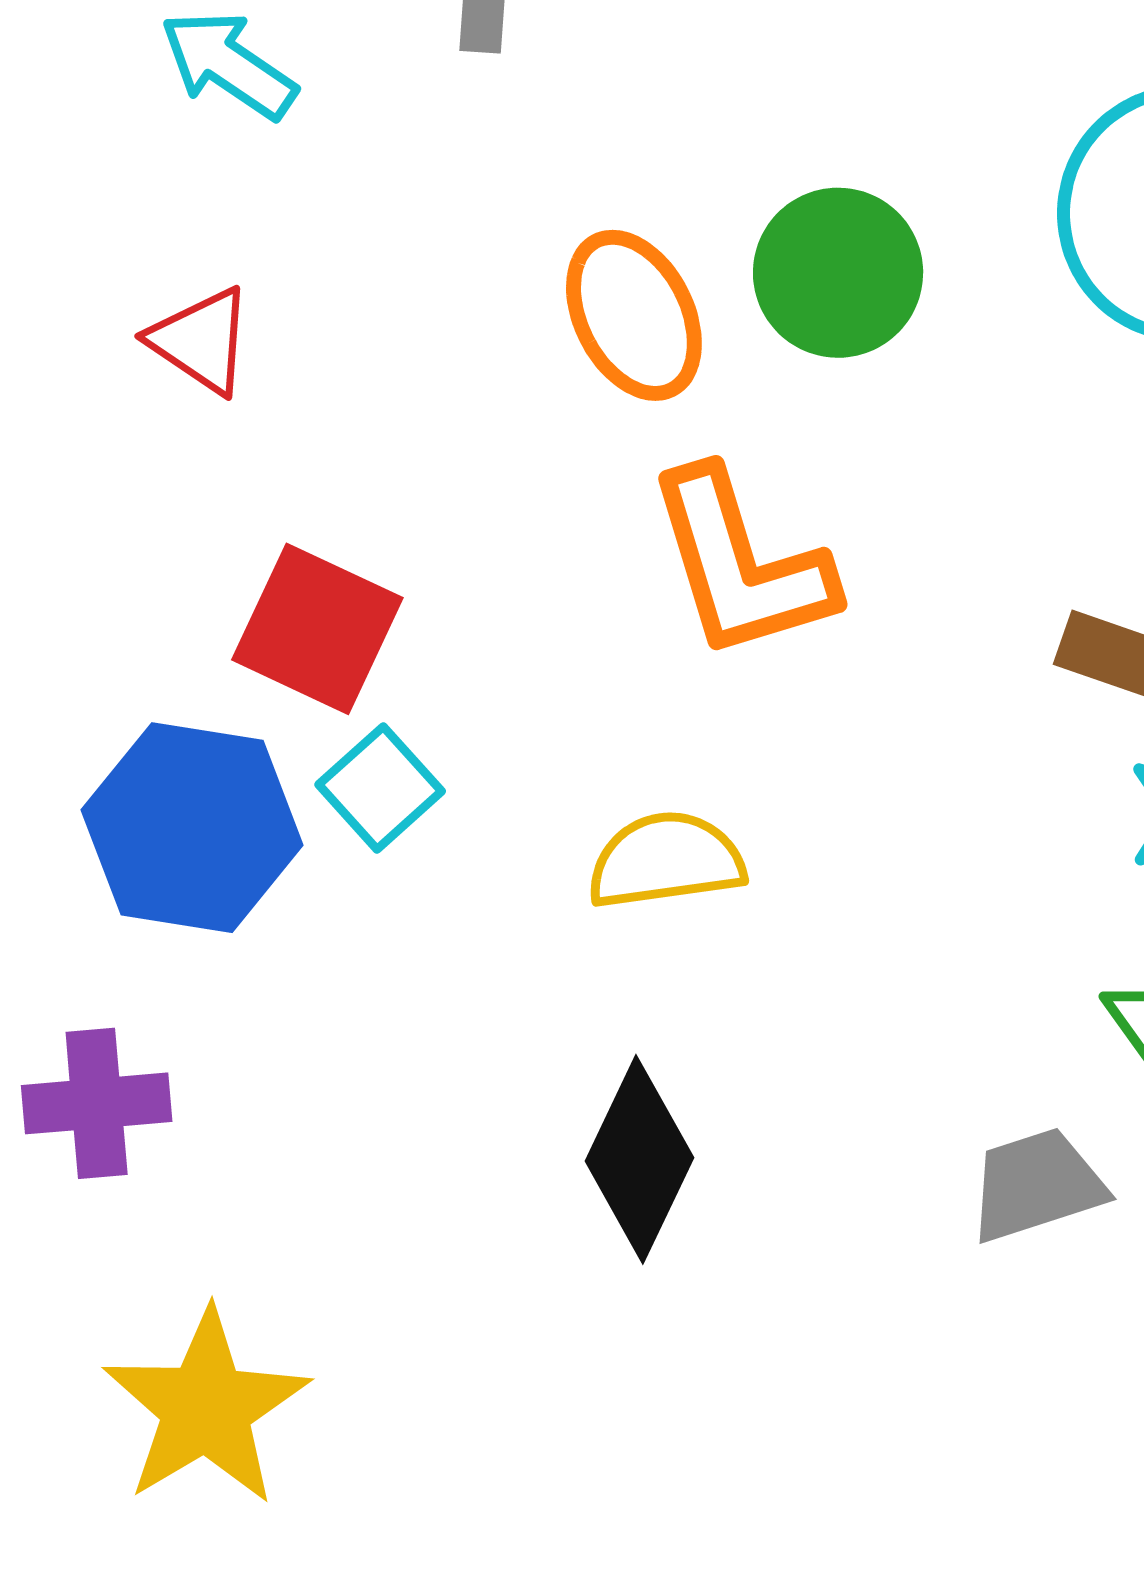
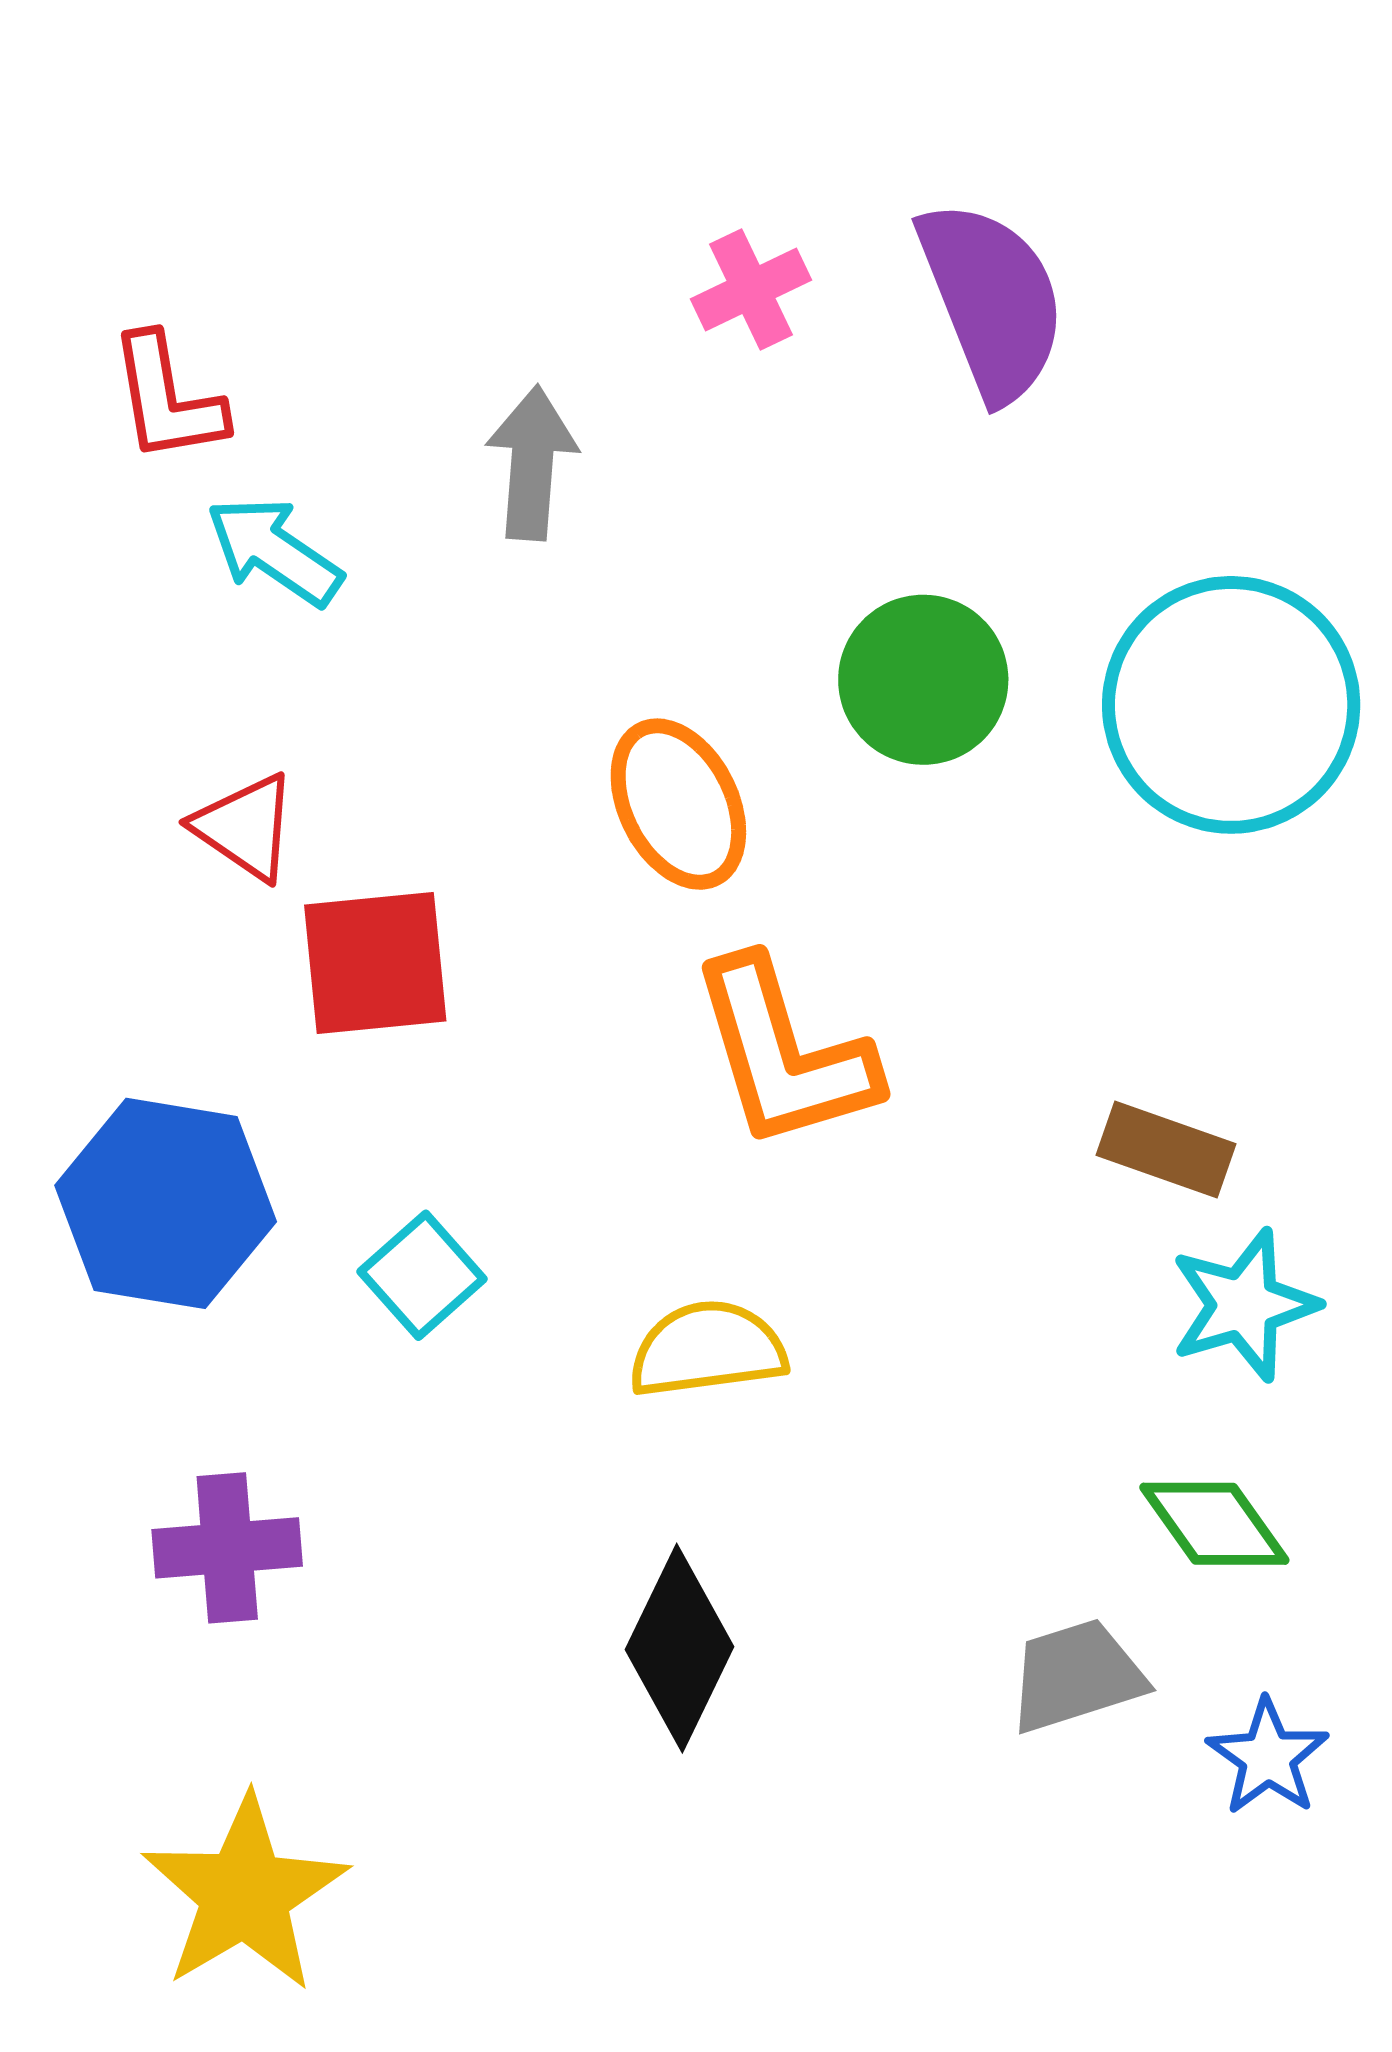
green circle: (838, 273) -> (923, 680), moved
red square: (317, 629) -> (375, 963), moved, turned -31
blue hexagon: (192, 828) -> (166, 1203), moved
purple cross: (97, 1103) -> (227, 1548), moved

